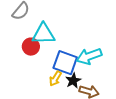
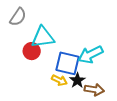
yellow arrow: (55, 79) -> (59, 80), turned -91

